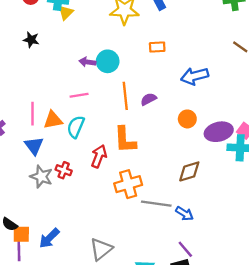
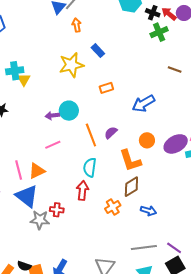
cyan semicircle: (76, 127) -> (90, 167), moved
orange L-shape: (125, 140) -> (130, 161), moved
blue triangle: (34, 146) -> (27, 196), size x1.4
brown diamond: (189, 171) -> (131, 187), moved
orange cross: (128, 184) -> (113, 207), size x0.7
gray line: (156, 204) -> (144, 248), moved
blue arrow: (185, 214) -> (148, 211), moved

